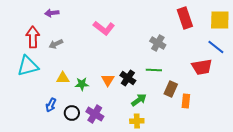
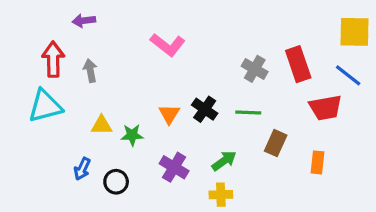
red rectangle: (185, 18) -> (298, 64), moved
gray arrow: (56, 44) -> (90, 71), turned 104
black cross: (128, 78) -> (205, 109), moved
orange triangle: (108, 80) -> (169, 114), moved
orange rectangle: (186, 101) -> (317, 162), moved
purple cross: (95, 114) -> (174, 167), moved

